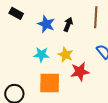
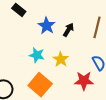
red star: (80, 72) -> (84, 81), moved
orange square: (50, 83) -> (40, 85), turned 30

